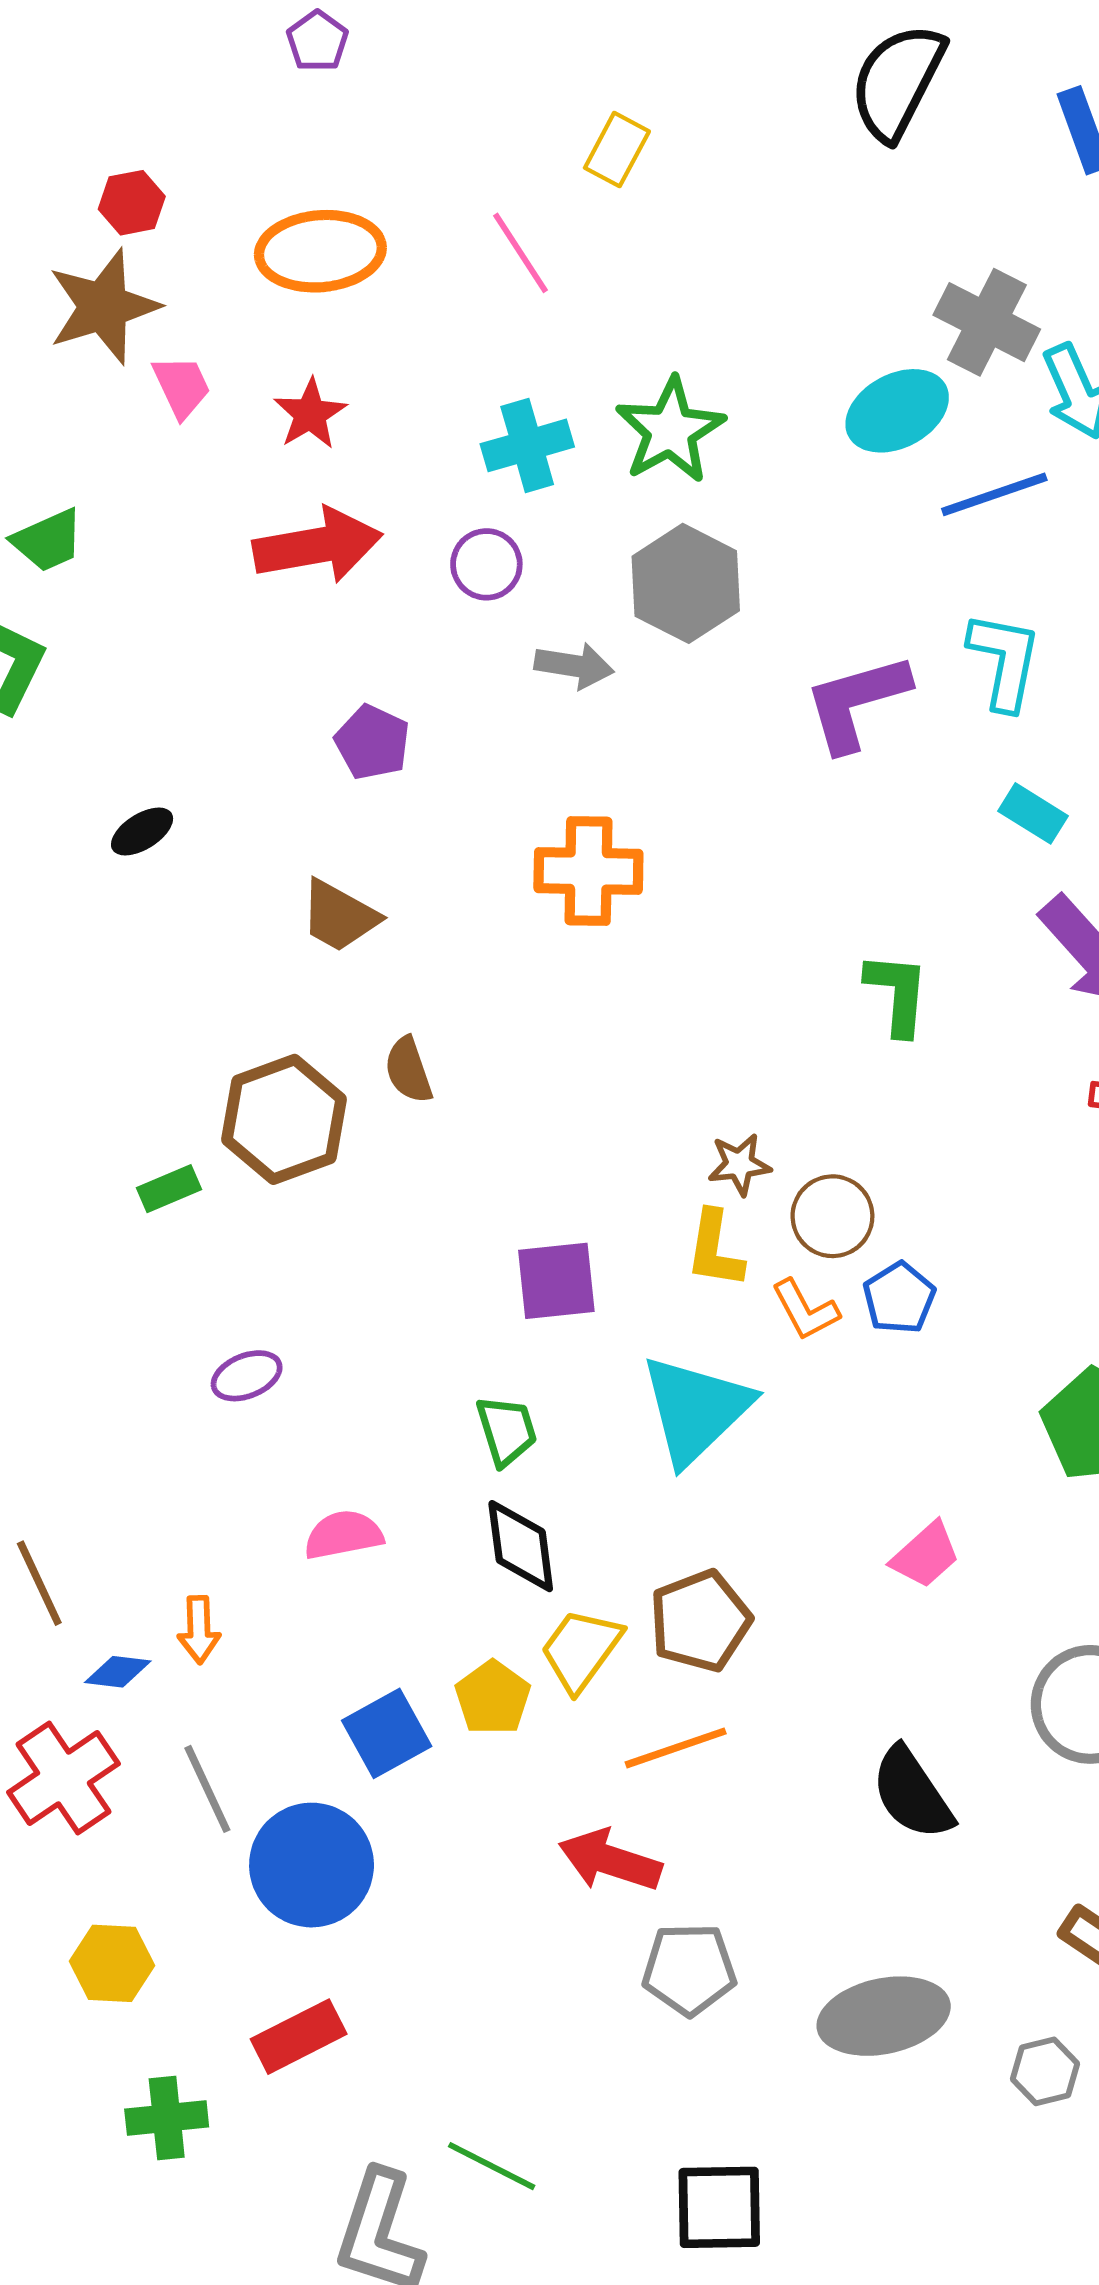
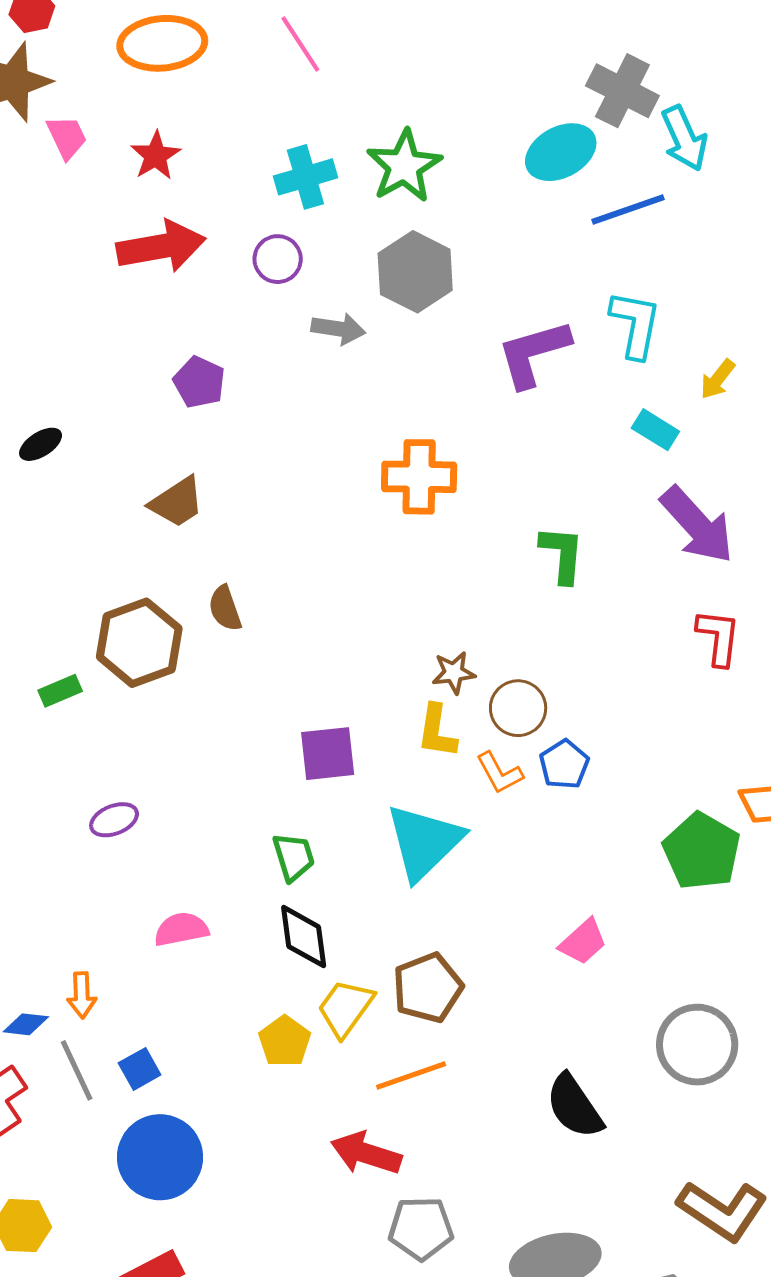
orange cross: (588, 871) -> (419, 477), moved
brown trapezoid: (339, 916) -> (177, 502), turned -62
blue square: (387, 1733) -> (140, 1069), moved, size x0.7
gray line: (207, 1789) -> (77, 1070), moved

